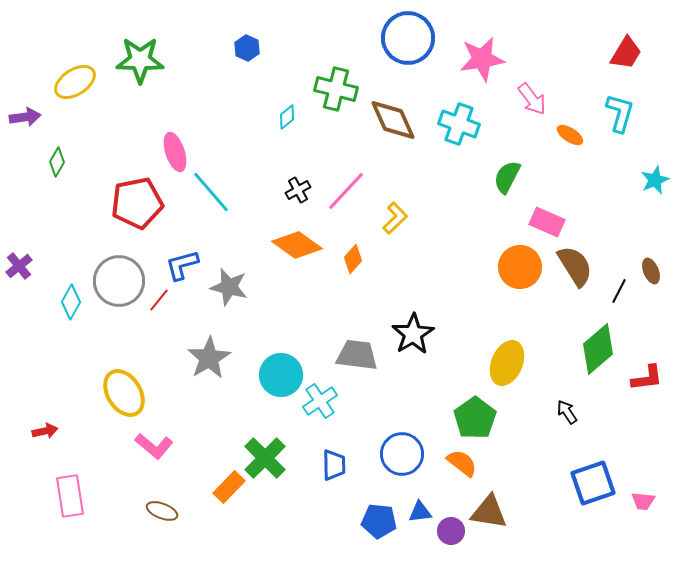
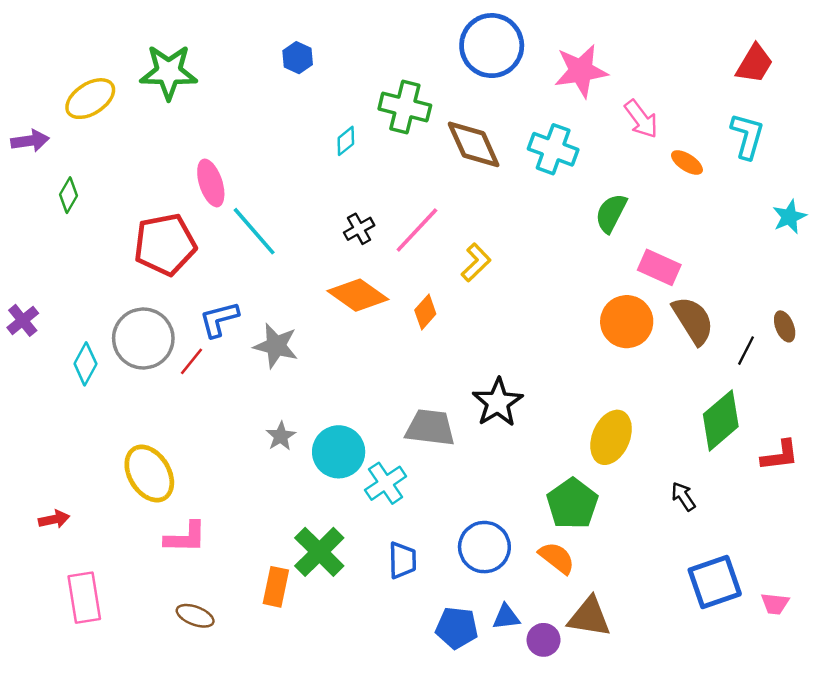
gray star: (209, 358) -> (281, 436), moved, size x0.6
pink L-shape: (154, 446) -> (185, 537), turned -39
orange rectangle: (229, 487) -> (276, 587), turned -32

